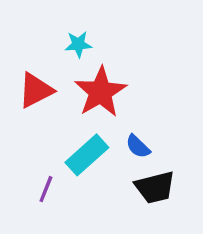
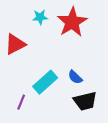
red star: (100, 92) -> (72, 22), moved

